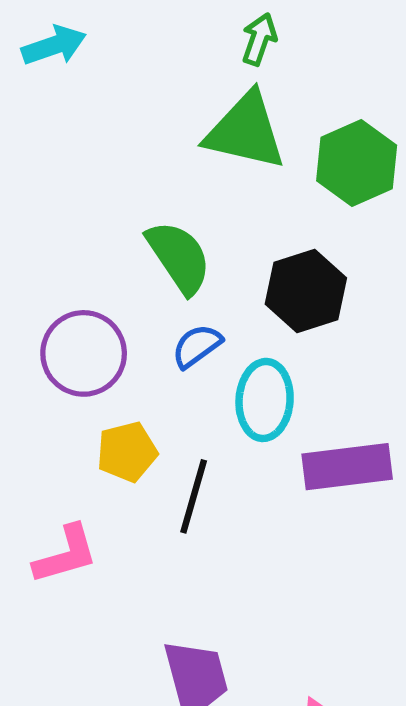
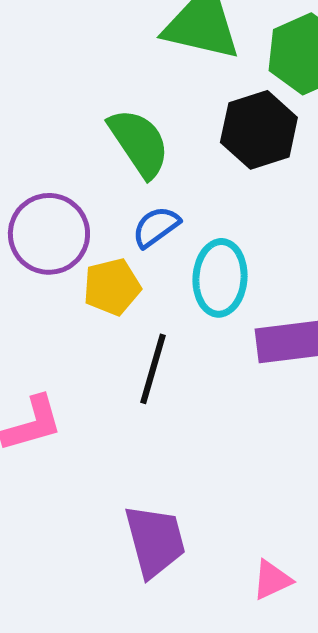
black hexagon: (306, 291) -> (259, 130), moved
yellow pentagon: (127, 452) -> (112, 287), moved

